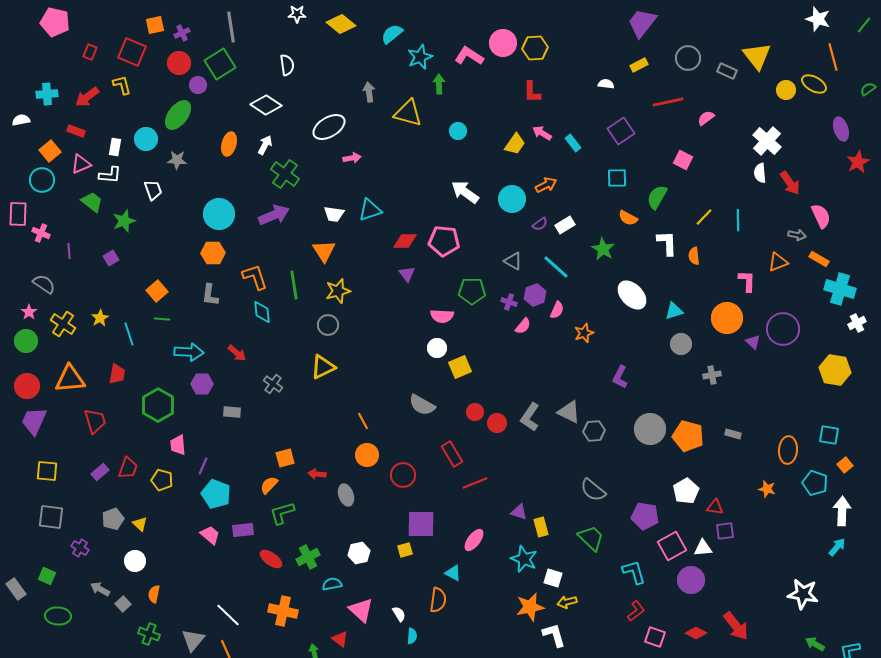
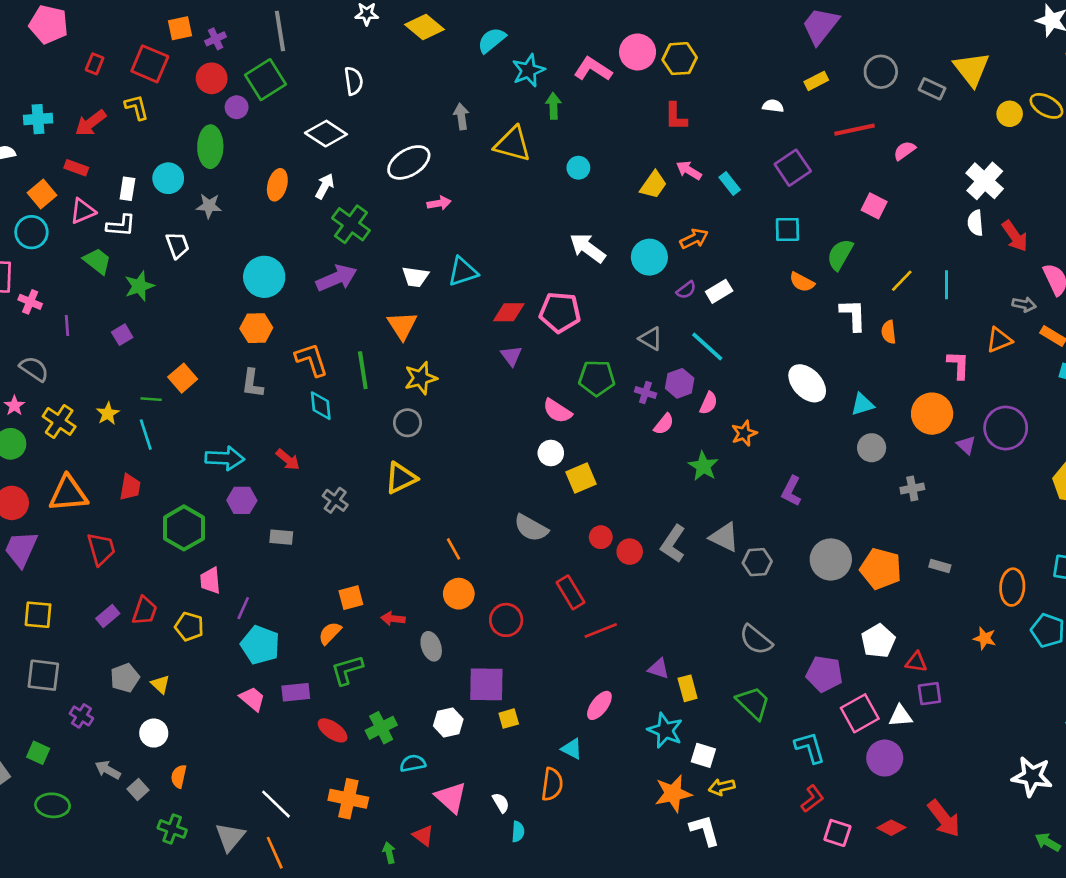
green ellipse: (178, 115) -> (210, 147), turned -36
green star: (603, 249) -> (703, 466), moved
pink semicircle: (442, 316) -> (557, 411), turned 30
green line: (162, 319) -> (151, 399), moved
purple square: (421, 524) -> (486, 684), moved

